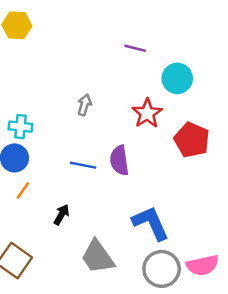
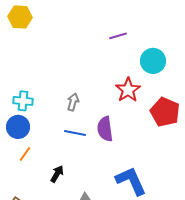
purple line: (135, 48) -> (118, 36), turned -30
gray arrow: (84, 105) -> (73, 102), moved

